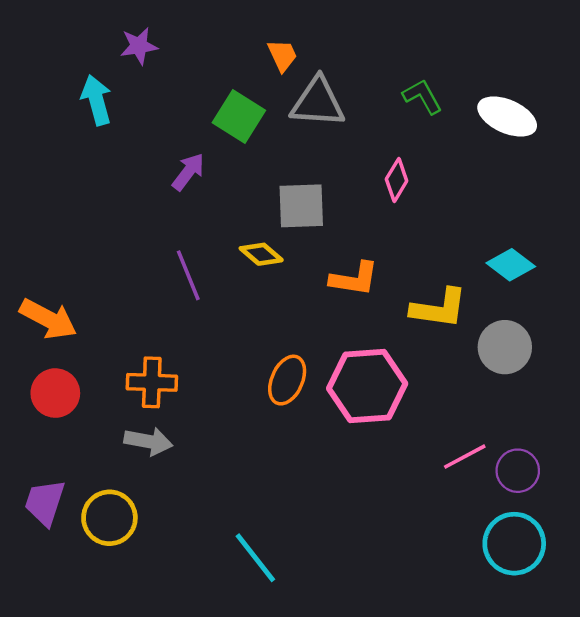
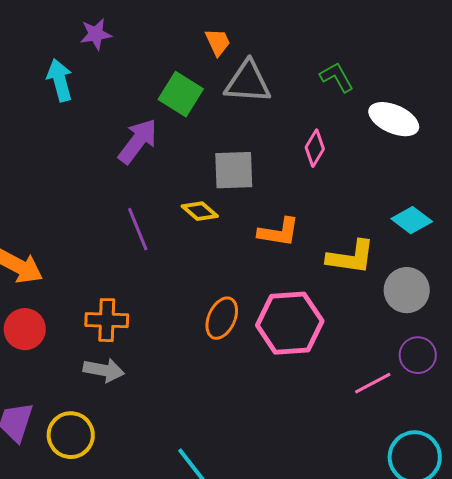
white ellipse: (507, 116) -> (394, 119), moved
purple arrow: (188, 172) -> (138, 141), size x1.4
purple circle: (518, 471) -> (418, 355), moved

